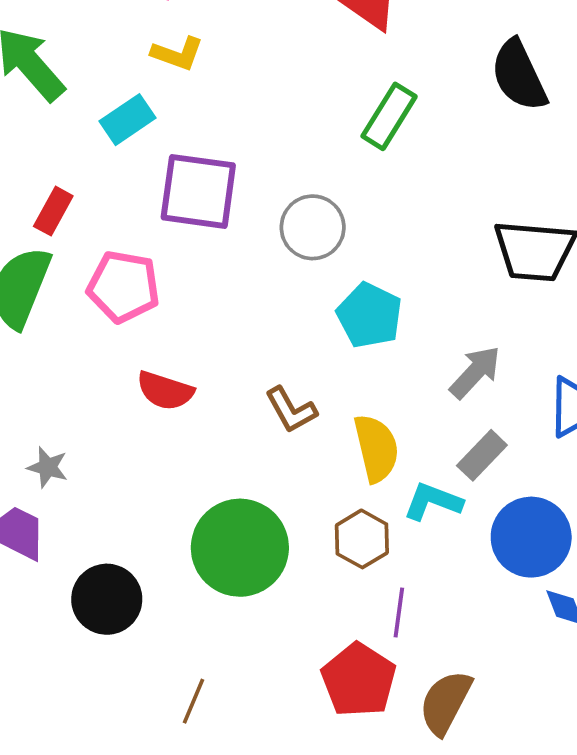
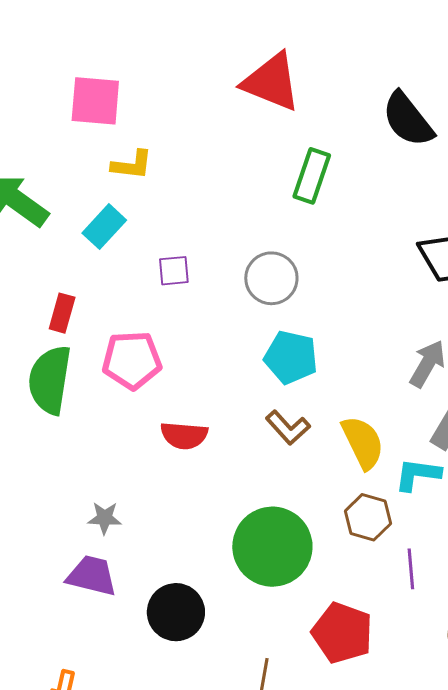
purple square: (198, 191) -> (174, 271), size x0.5
cyan pentagon: (369, 315) -> (291, 357), moved
red pentagon: (359, 680) -> (342, 633), moved

